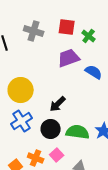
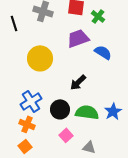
yellow circle: (21, 90) -> (40, 58), moved
black arrow: (58, 104) -> (78, 82), moved
orange cross: (36, 158) -> (27, 124), moved

